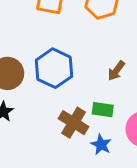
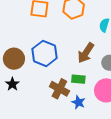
brown arrow: (116, 71) -> (86, 53), size x1.5

